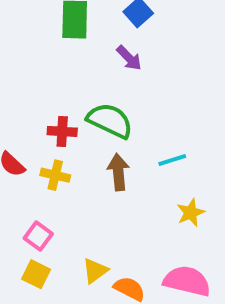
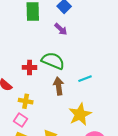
yellow cross: (55, 175) -> (26, 101), moved
yellow star: (191, 213) -> (80, 114), moved, size x1.6

